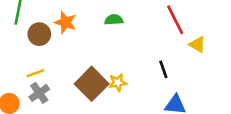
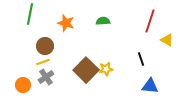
red line: (175, 20) -> (150, 21), turned 45
brown circle: (39, 34) -> (45, 46), moved

